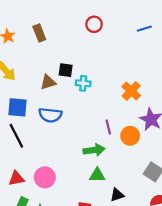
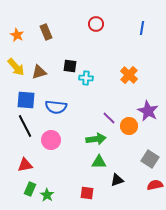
blue line: (144, 29) -> (142, 28), turned -64
brown triangle: (48, 82) -> (39, 72), moved
orange cross: (131, 91) -> (129, 75), moved
purple line: (108, 127) -> (109, 118), turned -32
pink circle: (45, 177) -> (51, 140), moved

